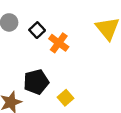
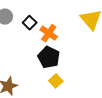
black pentagon: (36, 82) -> (49, 57), moved, turned -30

